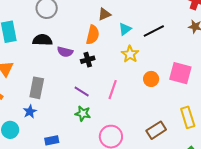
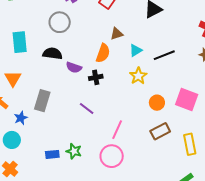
pink line: (113, 90) -> (117, 130), moved
blue star: (30, 112) -> (21, 118), moved
green star: (83, 114) -> (74, 151), moved
brown rectangle: (156, 130) -> (160, 131), moved

